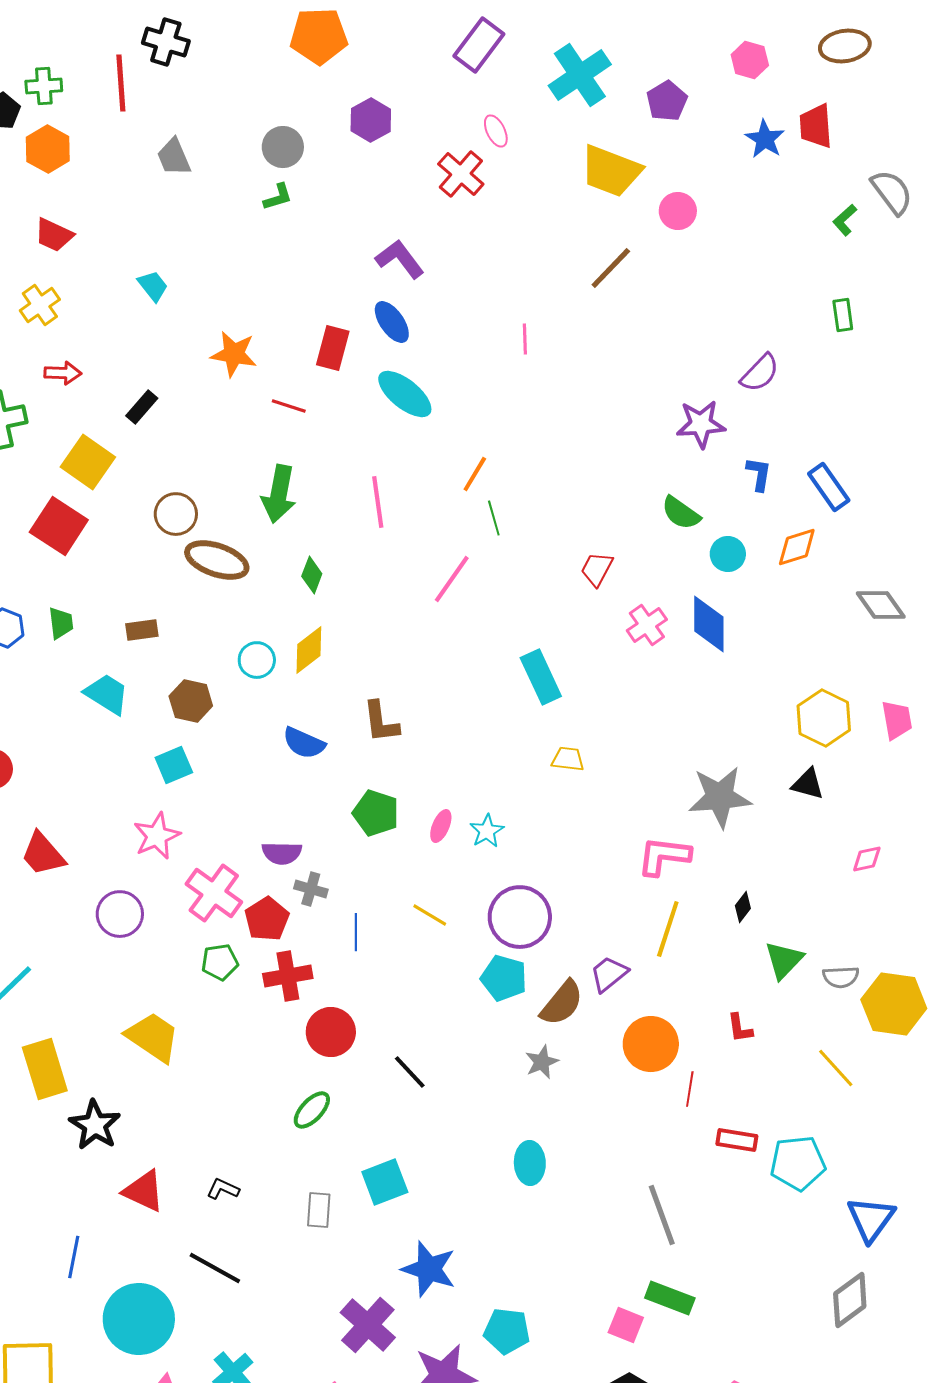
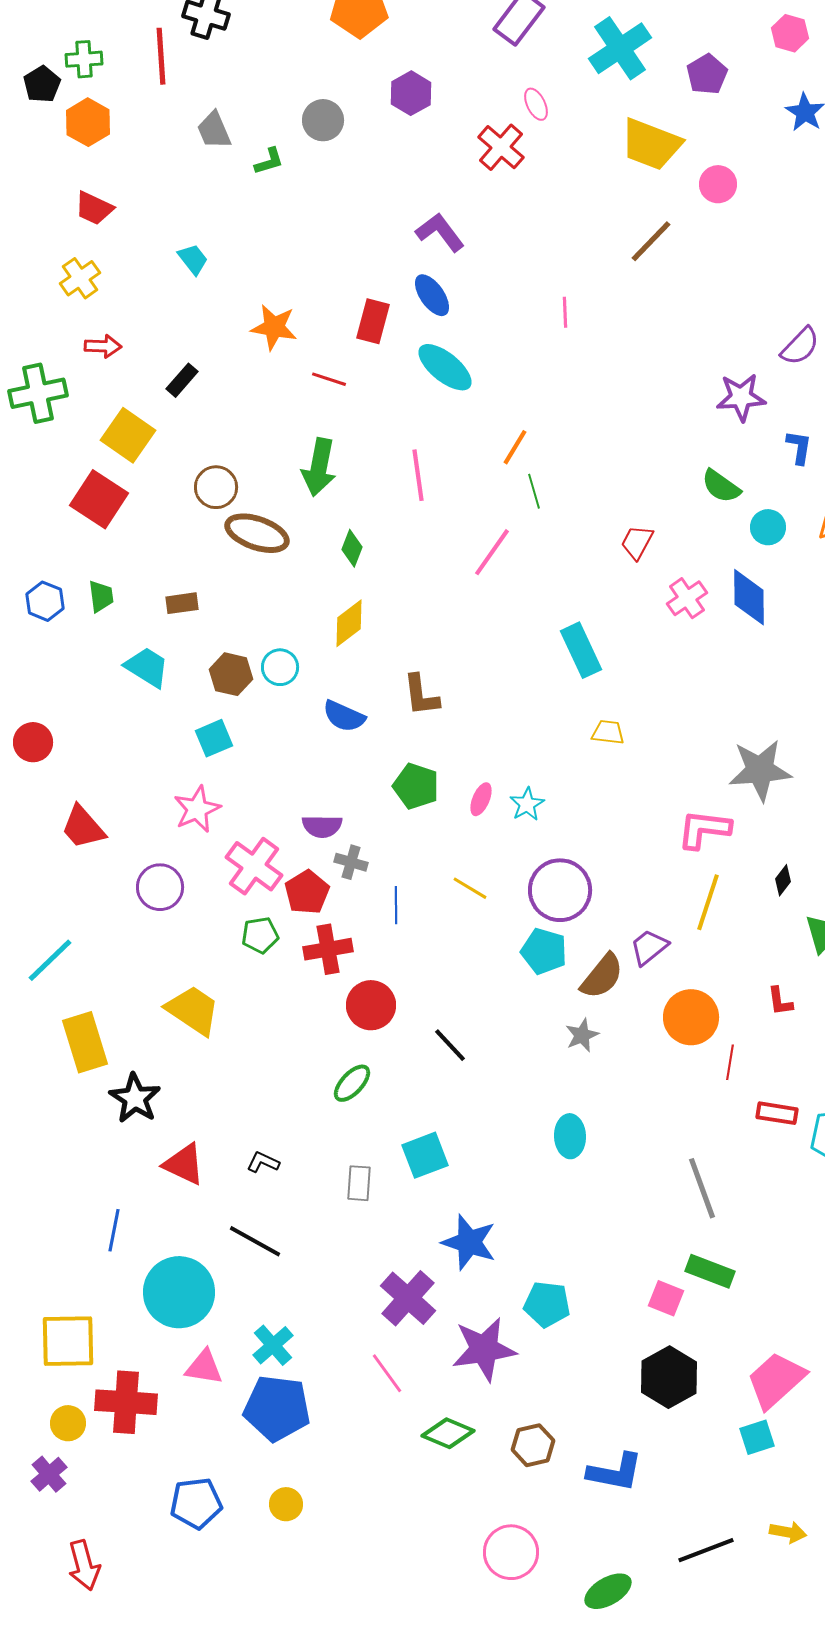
green L-shape: (278, 197) -> (269, 161), moved
cyan circle: (257, 660) -> (280, 667), moved

